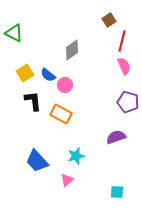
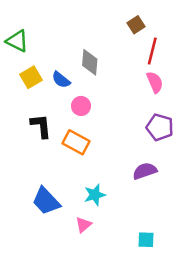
gray diamond: (72, 50) -> (90, 62), turned -50
yellow square: (25, 73) -> (31, 77), moved
blue semicircle: (48, 75) -> (61, 80), moved

